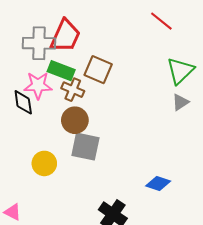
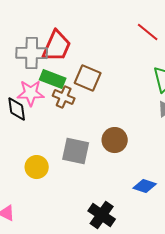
brown circle: (75, 120) -> (115, 140), moved

